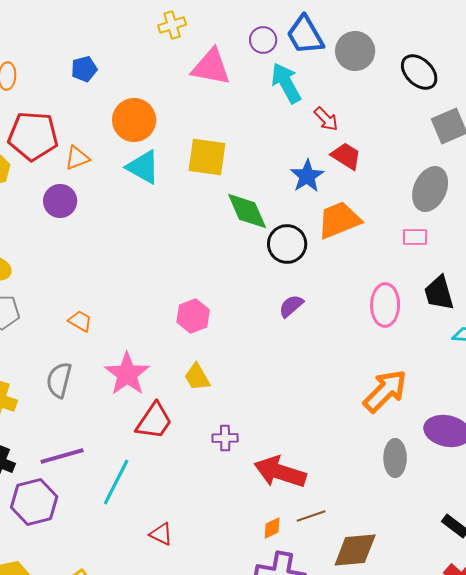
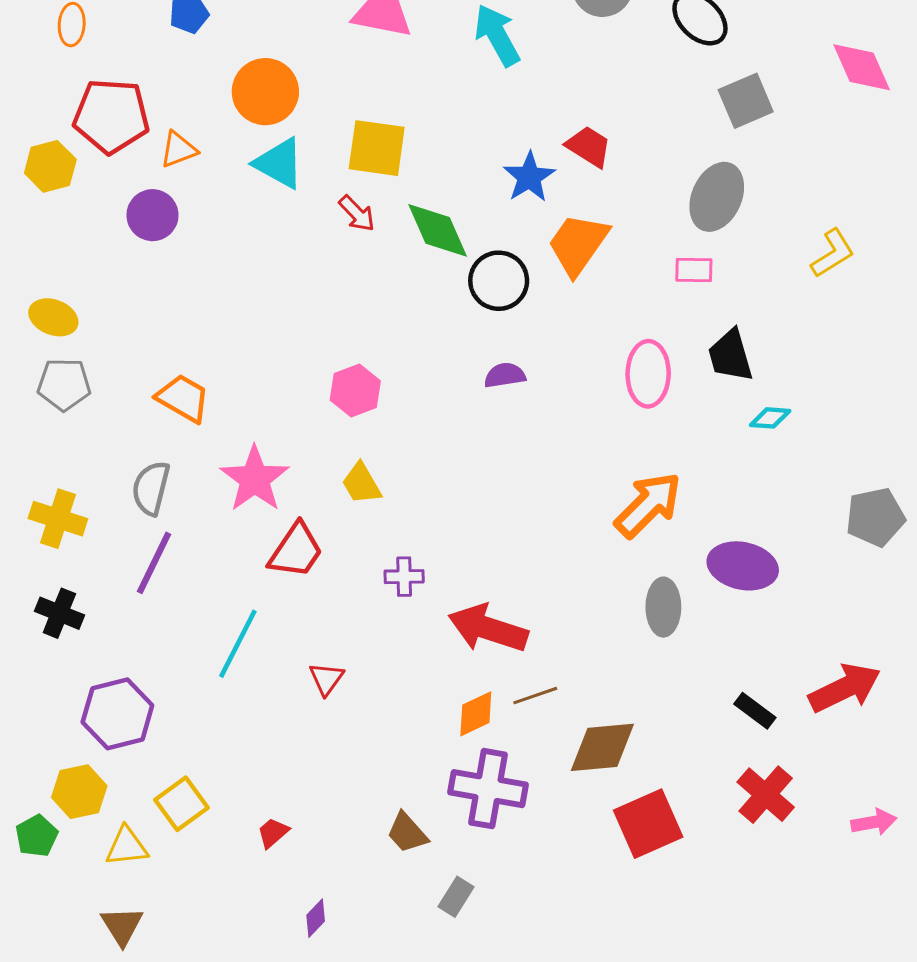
red arrow: (326, 119) -> (357, 214), moved
orange trapezoid: (339, 220) -> (578, 244), turned -33
purple semicircle: (291, 306) -> (505, 375), turned 32
orange trapezoid: (80, 321) -> (183, 398), size x1.5
purple line: (62, 456) -> (154, 563), moved, turned -48
purple hexagon: (34, 502) -> (117, 714), moved
orange diamond: (272, 528) -> (476, 714), size x1.4
red triangle: (161, 534) -> (326, 679), moved, turned 40

